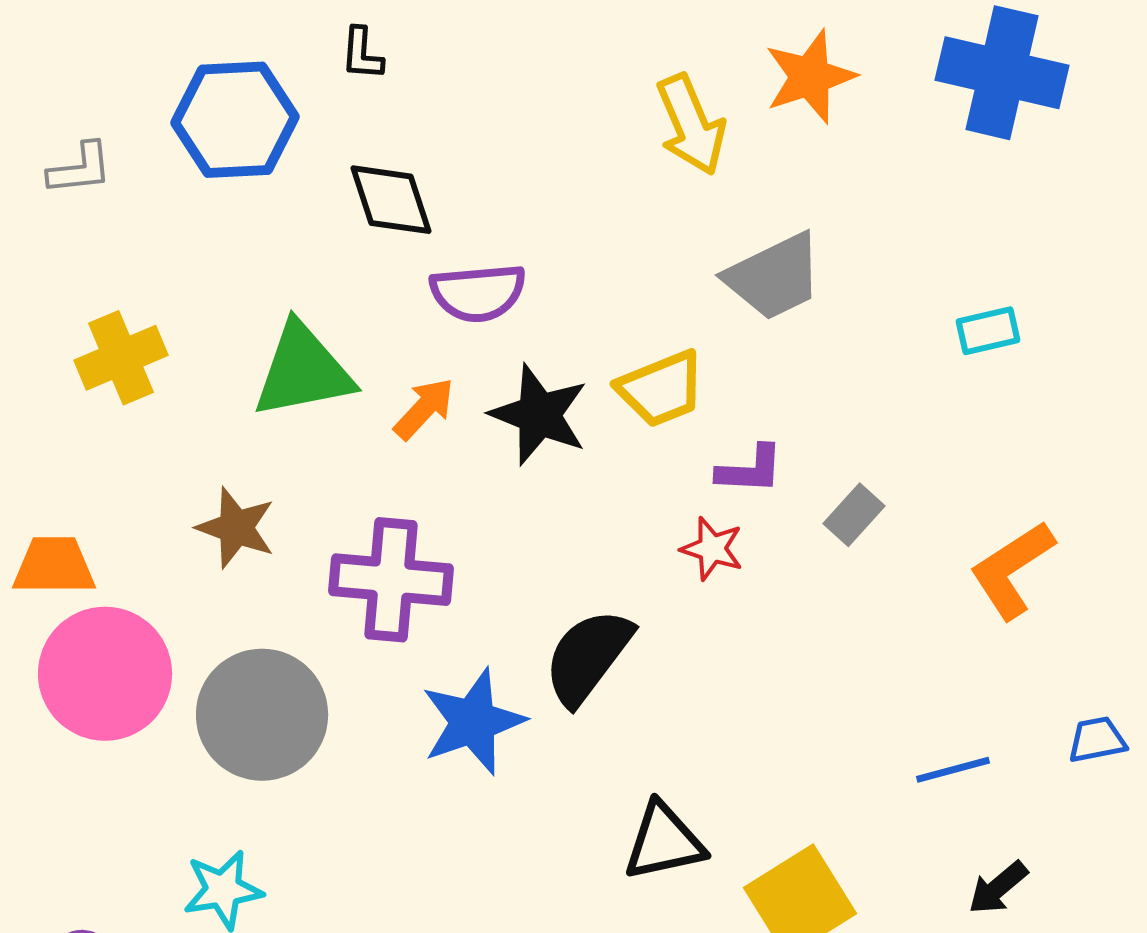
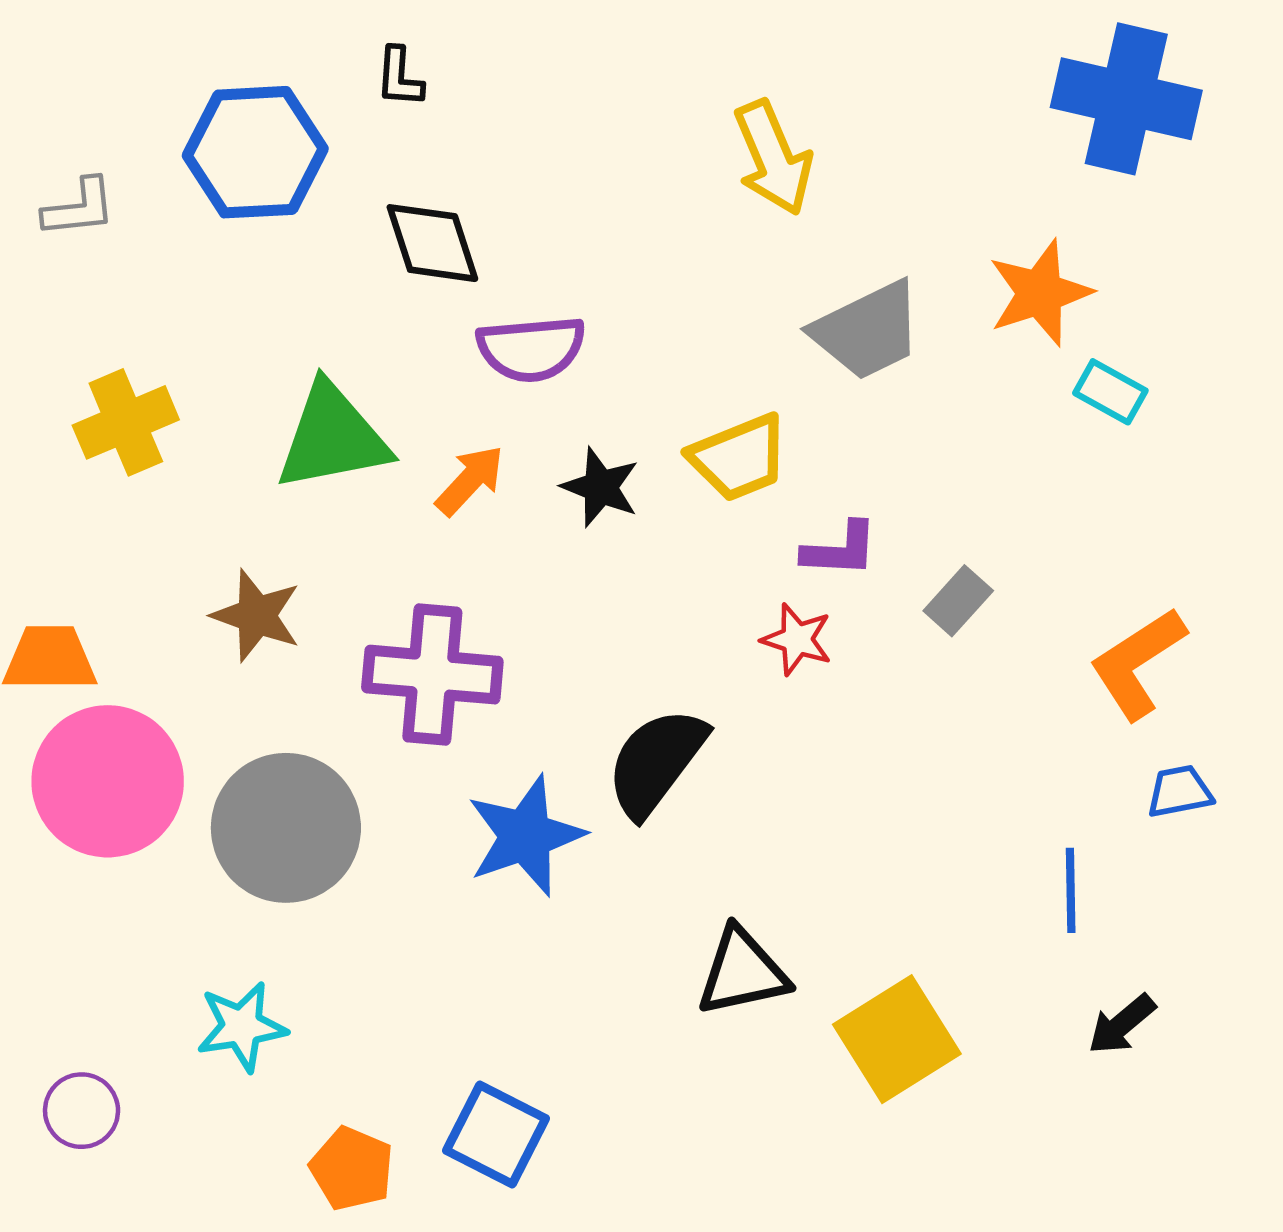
orange star: (810, 77) -> (1040, 293), moved
cyan rectangle: (988, 331) -> (1110, 392), turned 42
black star: (539, 415) -> (600, 487), size x0.7
blue trapezoid: (1097, 740) -> (1180, 792), moved
blue line: (953, 770) -> (1071, 890), turned -76

